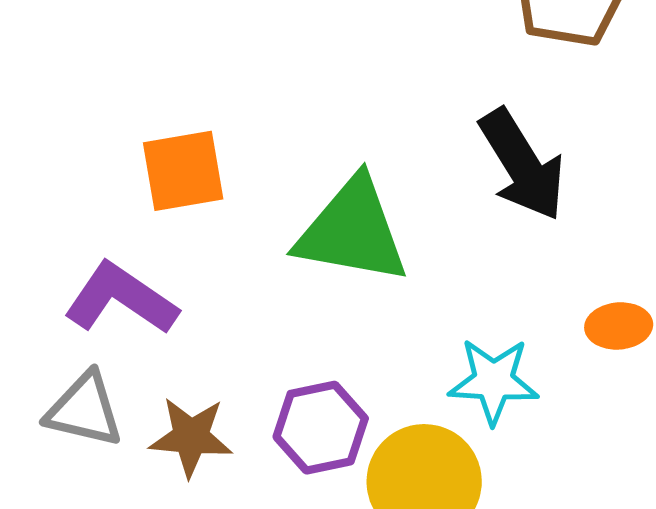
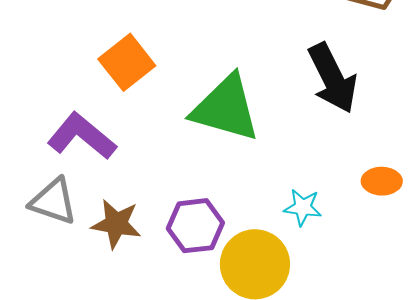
orange square: (183, 171) -> (127, 62), turned -34
cyan star: (493, 381) -> (303, 207), size x0.7

